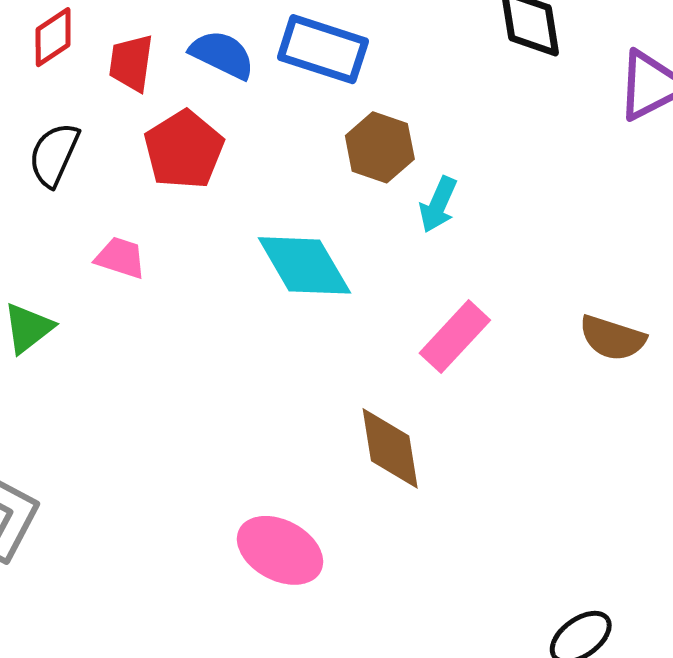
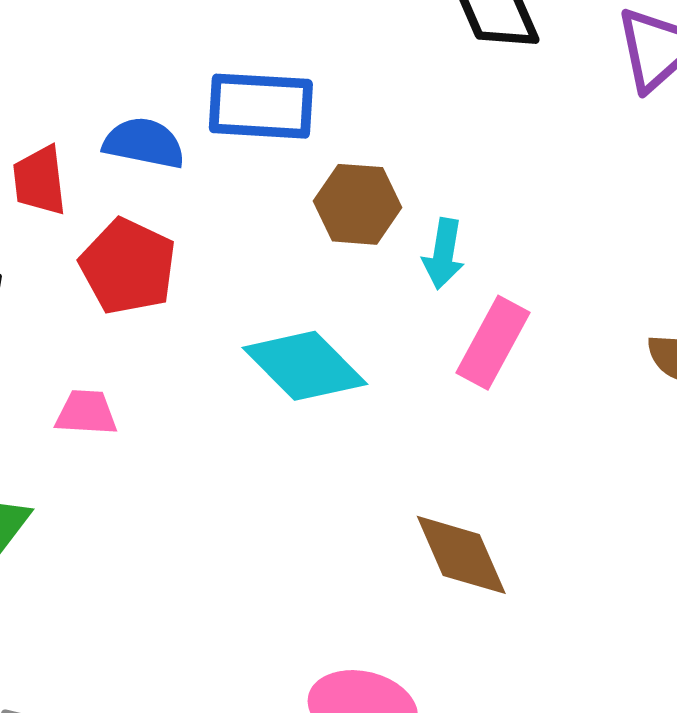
pink rectangle: (455, 337) -> (493, 343), moved

